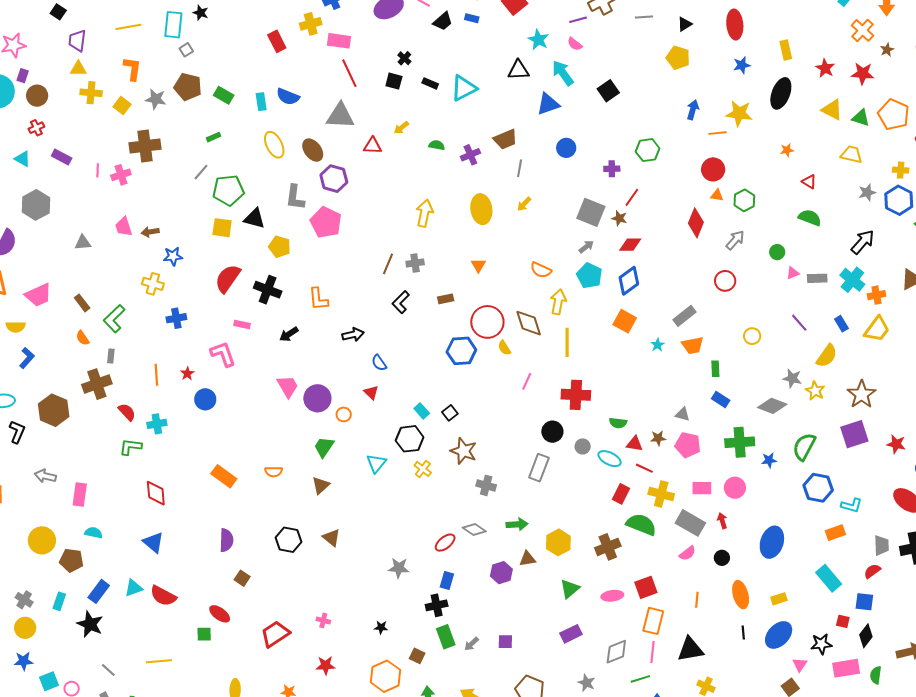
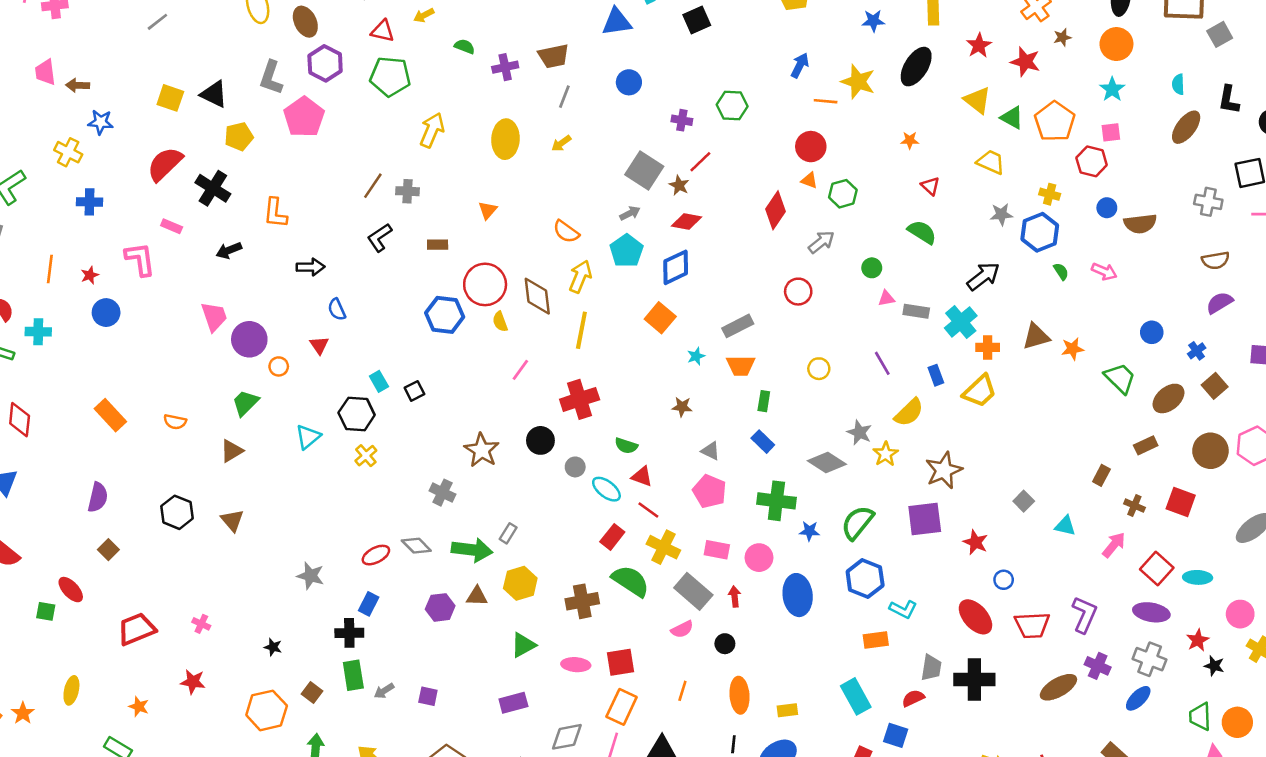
green pentagon: (228, 190) -> (390, 77), moved
yellow pentagon: (280, 247) -> (239, 136), turned 30
red cross: (576, 395) -> (580, 399), turned -32
brown star: (658, 438) -> (682, 407), moved
brown star: (464, 451) -> (482, 450), moved
gray rectangle: (539, 468) -> (508, 533), moved, size x0.6
green arrow: (517, 524) -> (472, 550), size x1.4
blue ellipse: (772, 542) -> (798, 595), moved, turned -36

